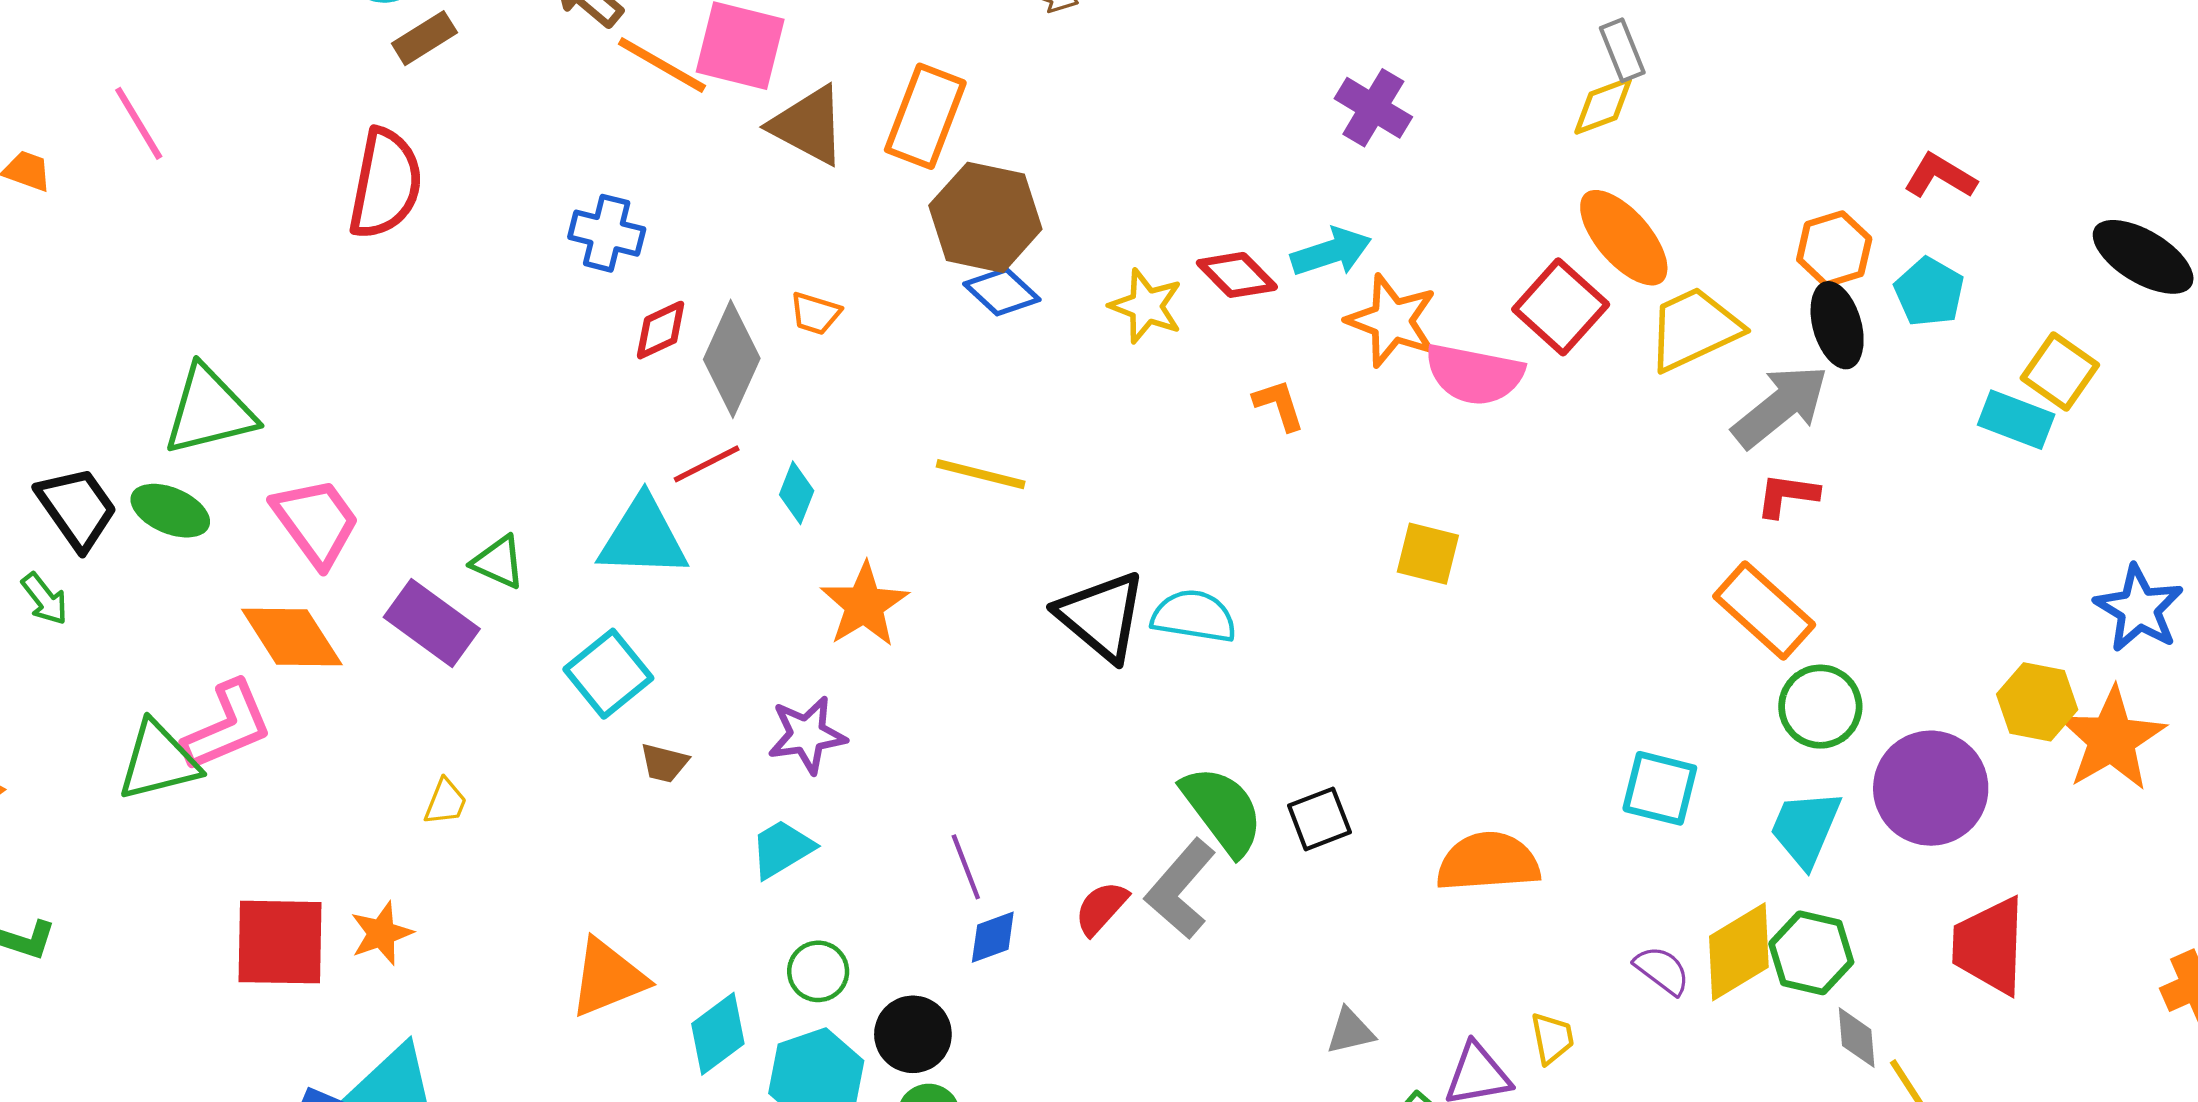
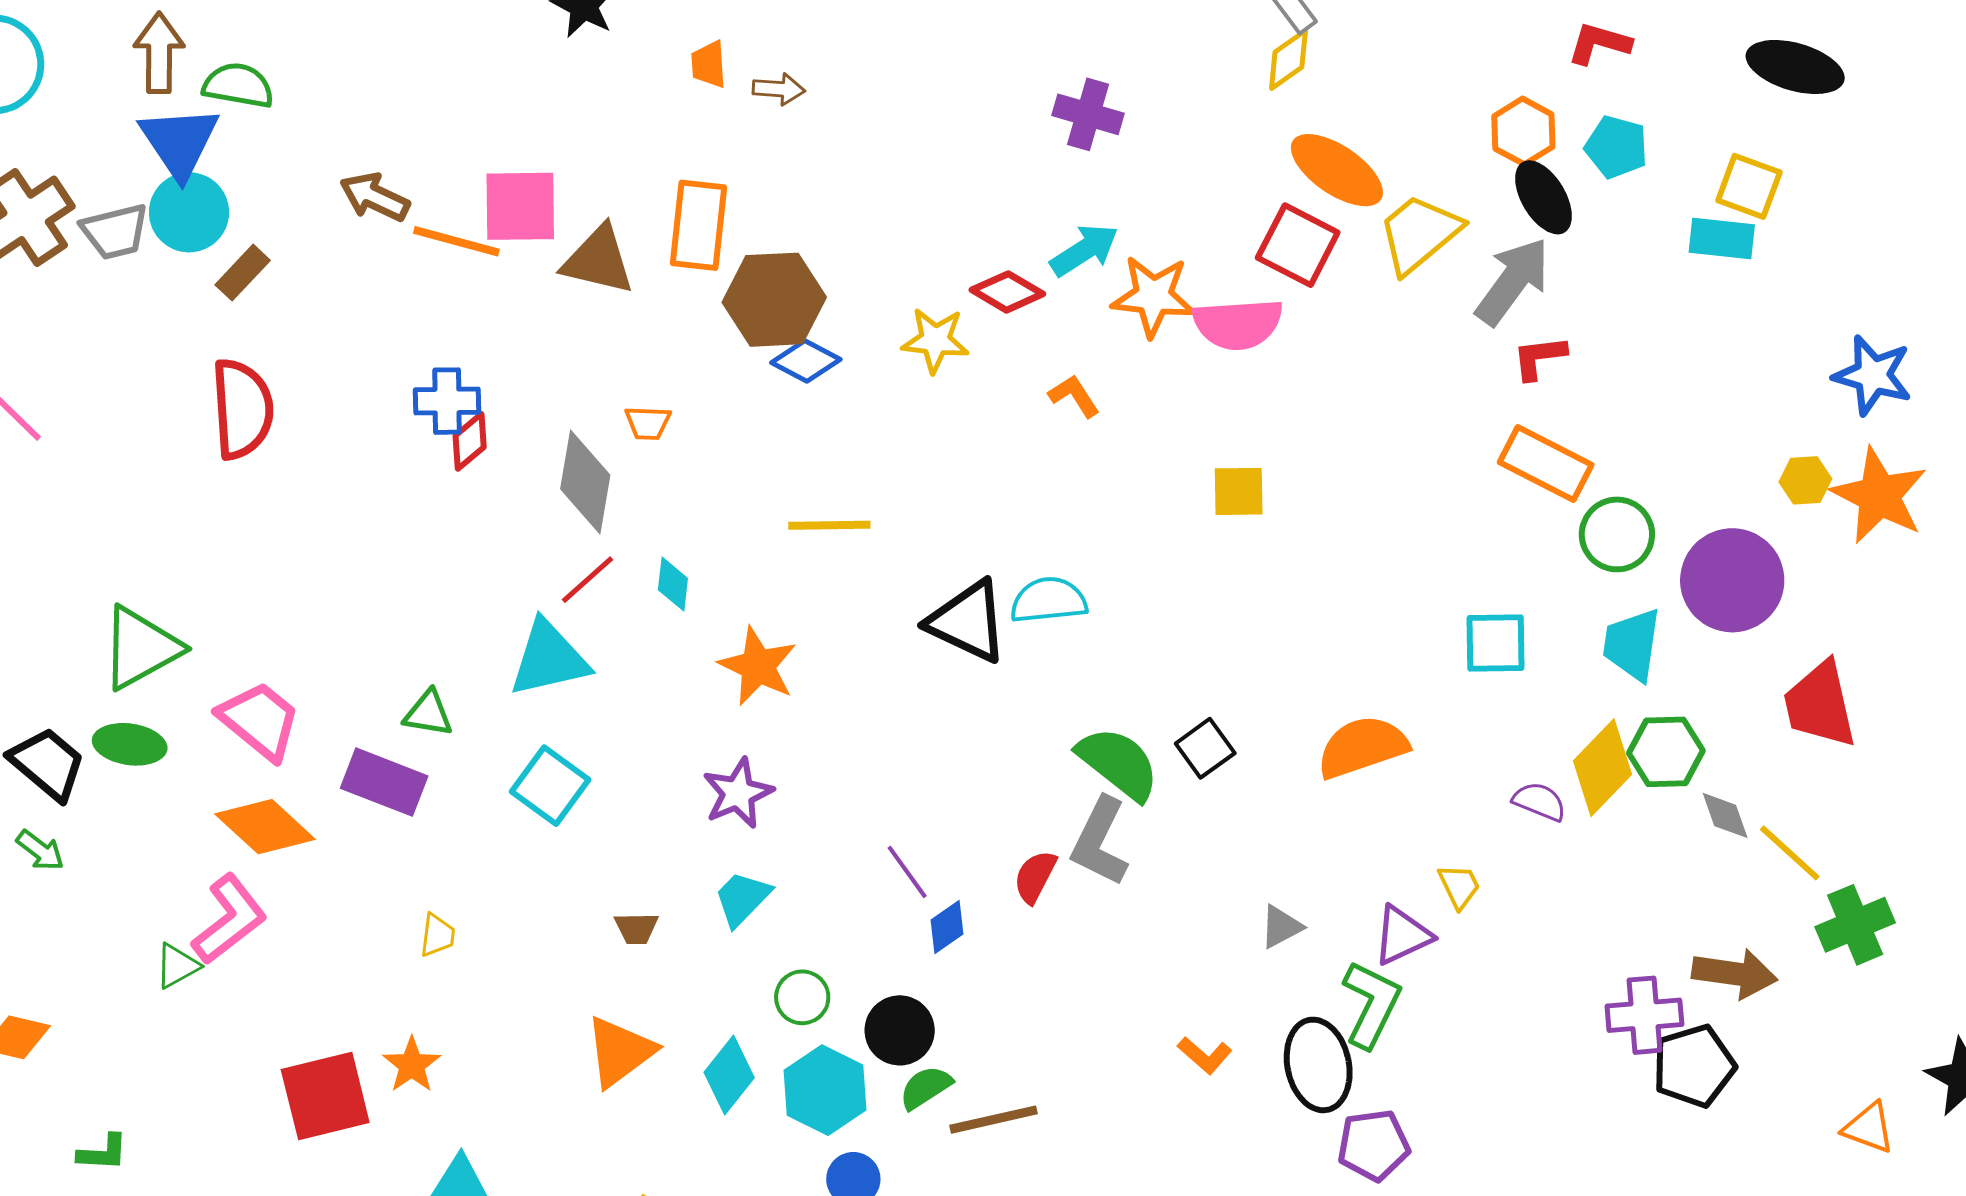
red diamond: (661, 330) -> (470, 441), moved
yellow hexagon: (2037, 702) -> (1805, 480), size x0.7
green triangle: (158, 761) -> (177, 966), size x0.6
brown trapezoid: (664, 763) -> (636, 928), moved

